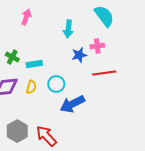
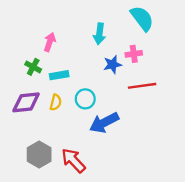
pink arrow: (26, 17) -> (50, 42), moved

